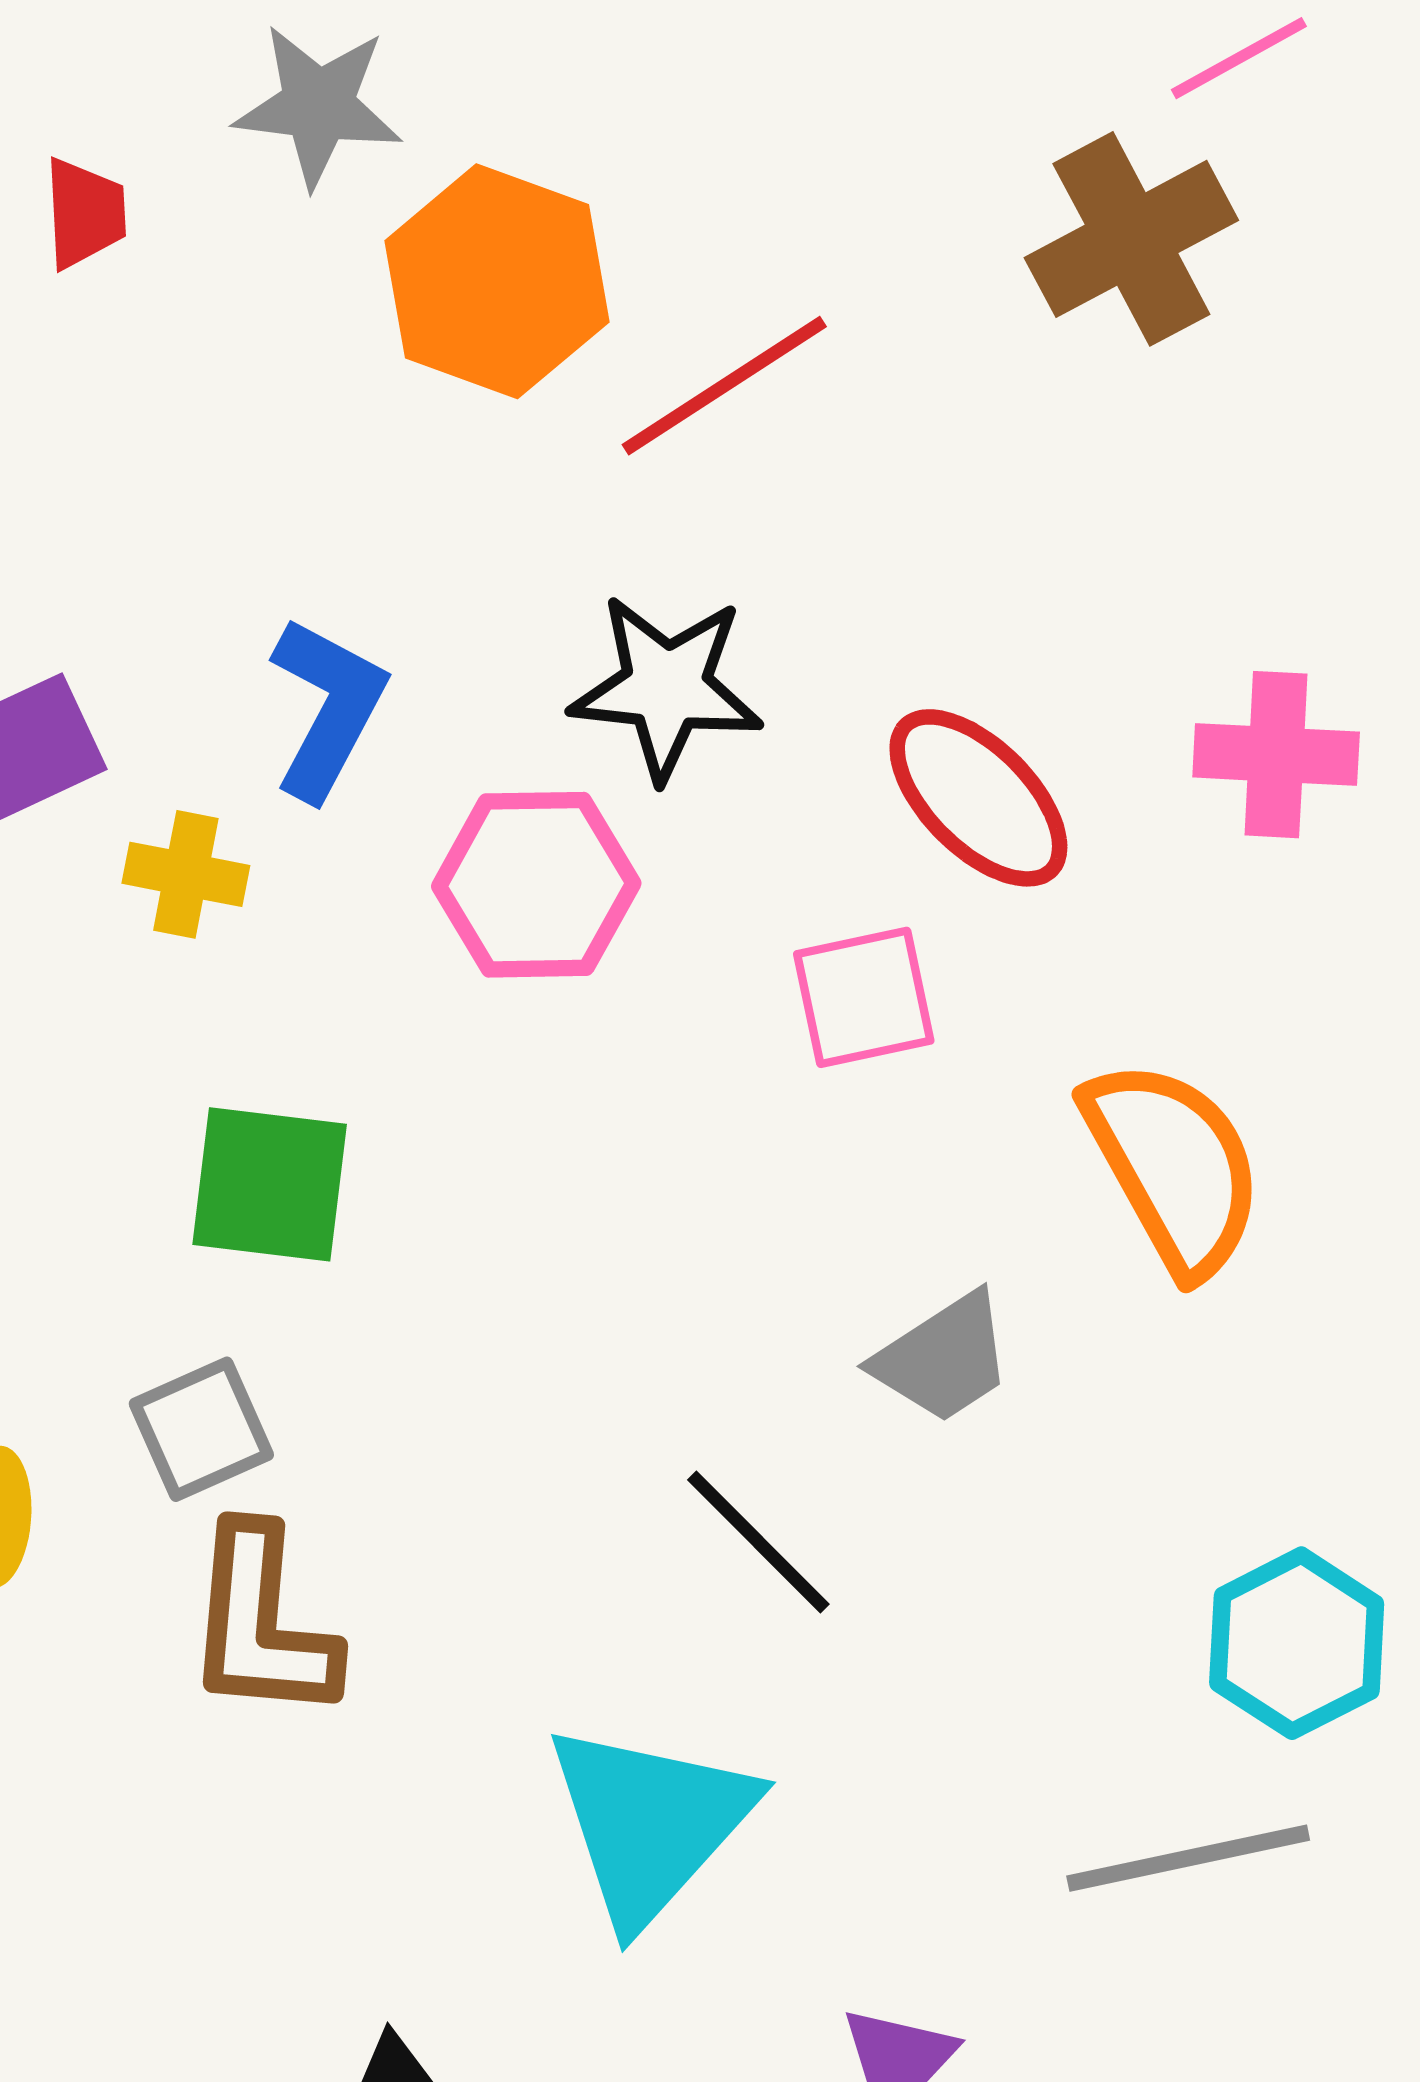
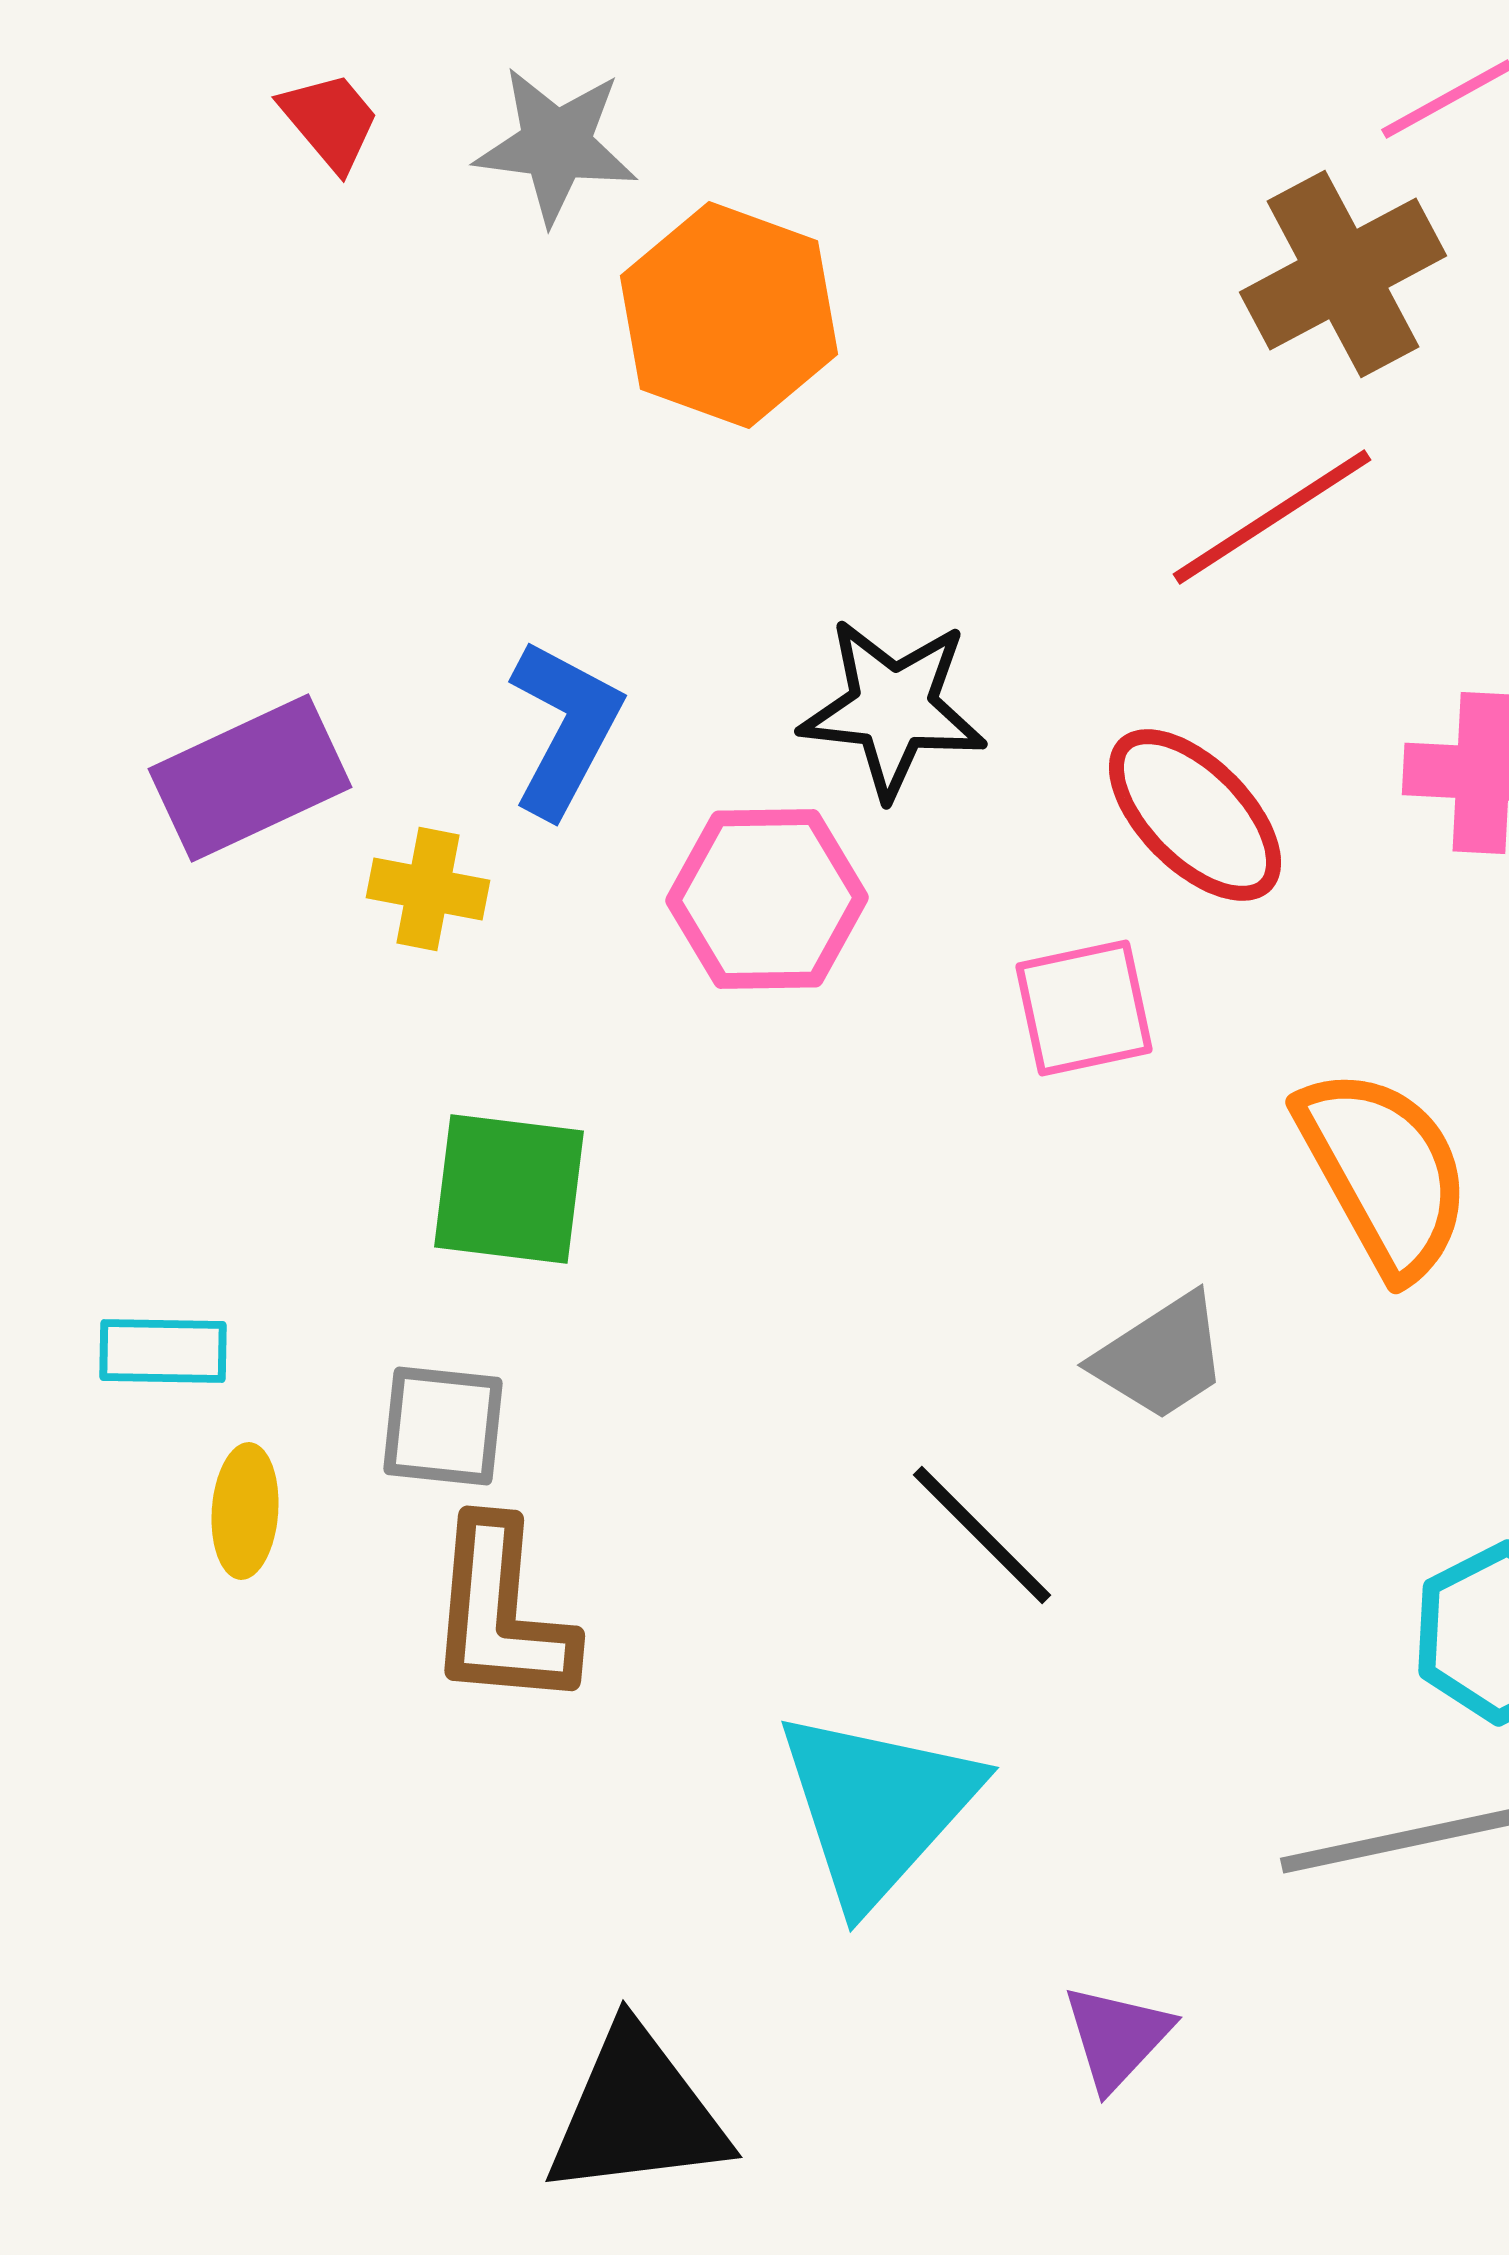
red trapezoid: (85, 213) -> (330, 121), moved, turned -37
red line: (724, 386) -> (1272, 517), moved
gray square: (201, 1429) -> (443, 1426), turned 30

